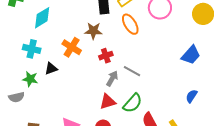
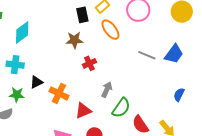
orange cross: (72, 47) -> (59, 93), moved
gray line: (132, 71) -> (147, 55), moved
gray arrow: (112, 79) -> (107, 89), moved
red triangle: (108, 102) -> (83, 111), moved

